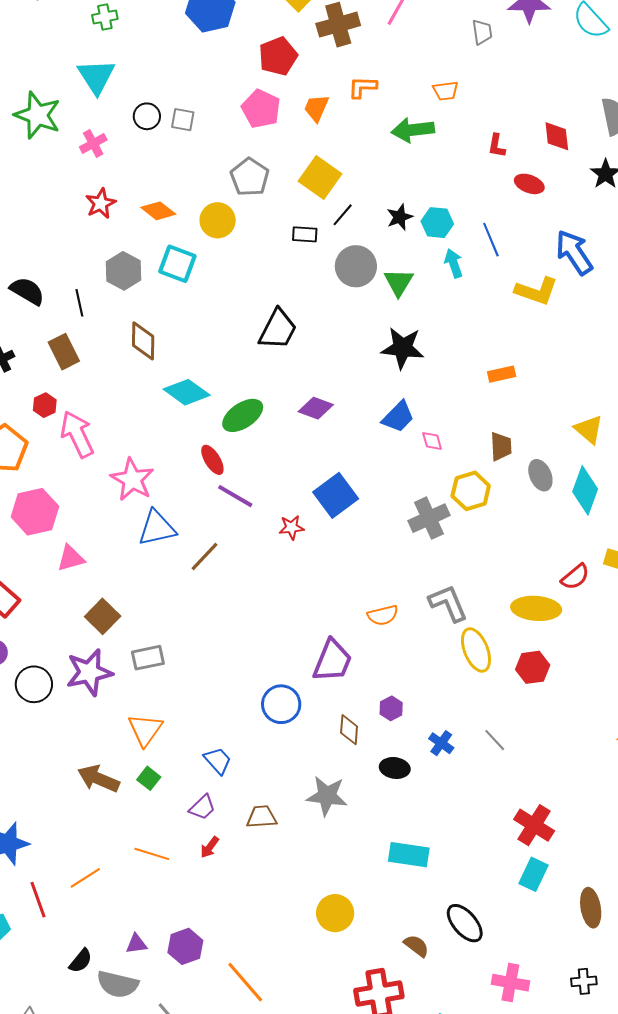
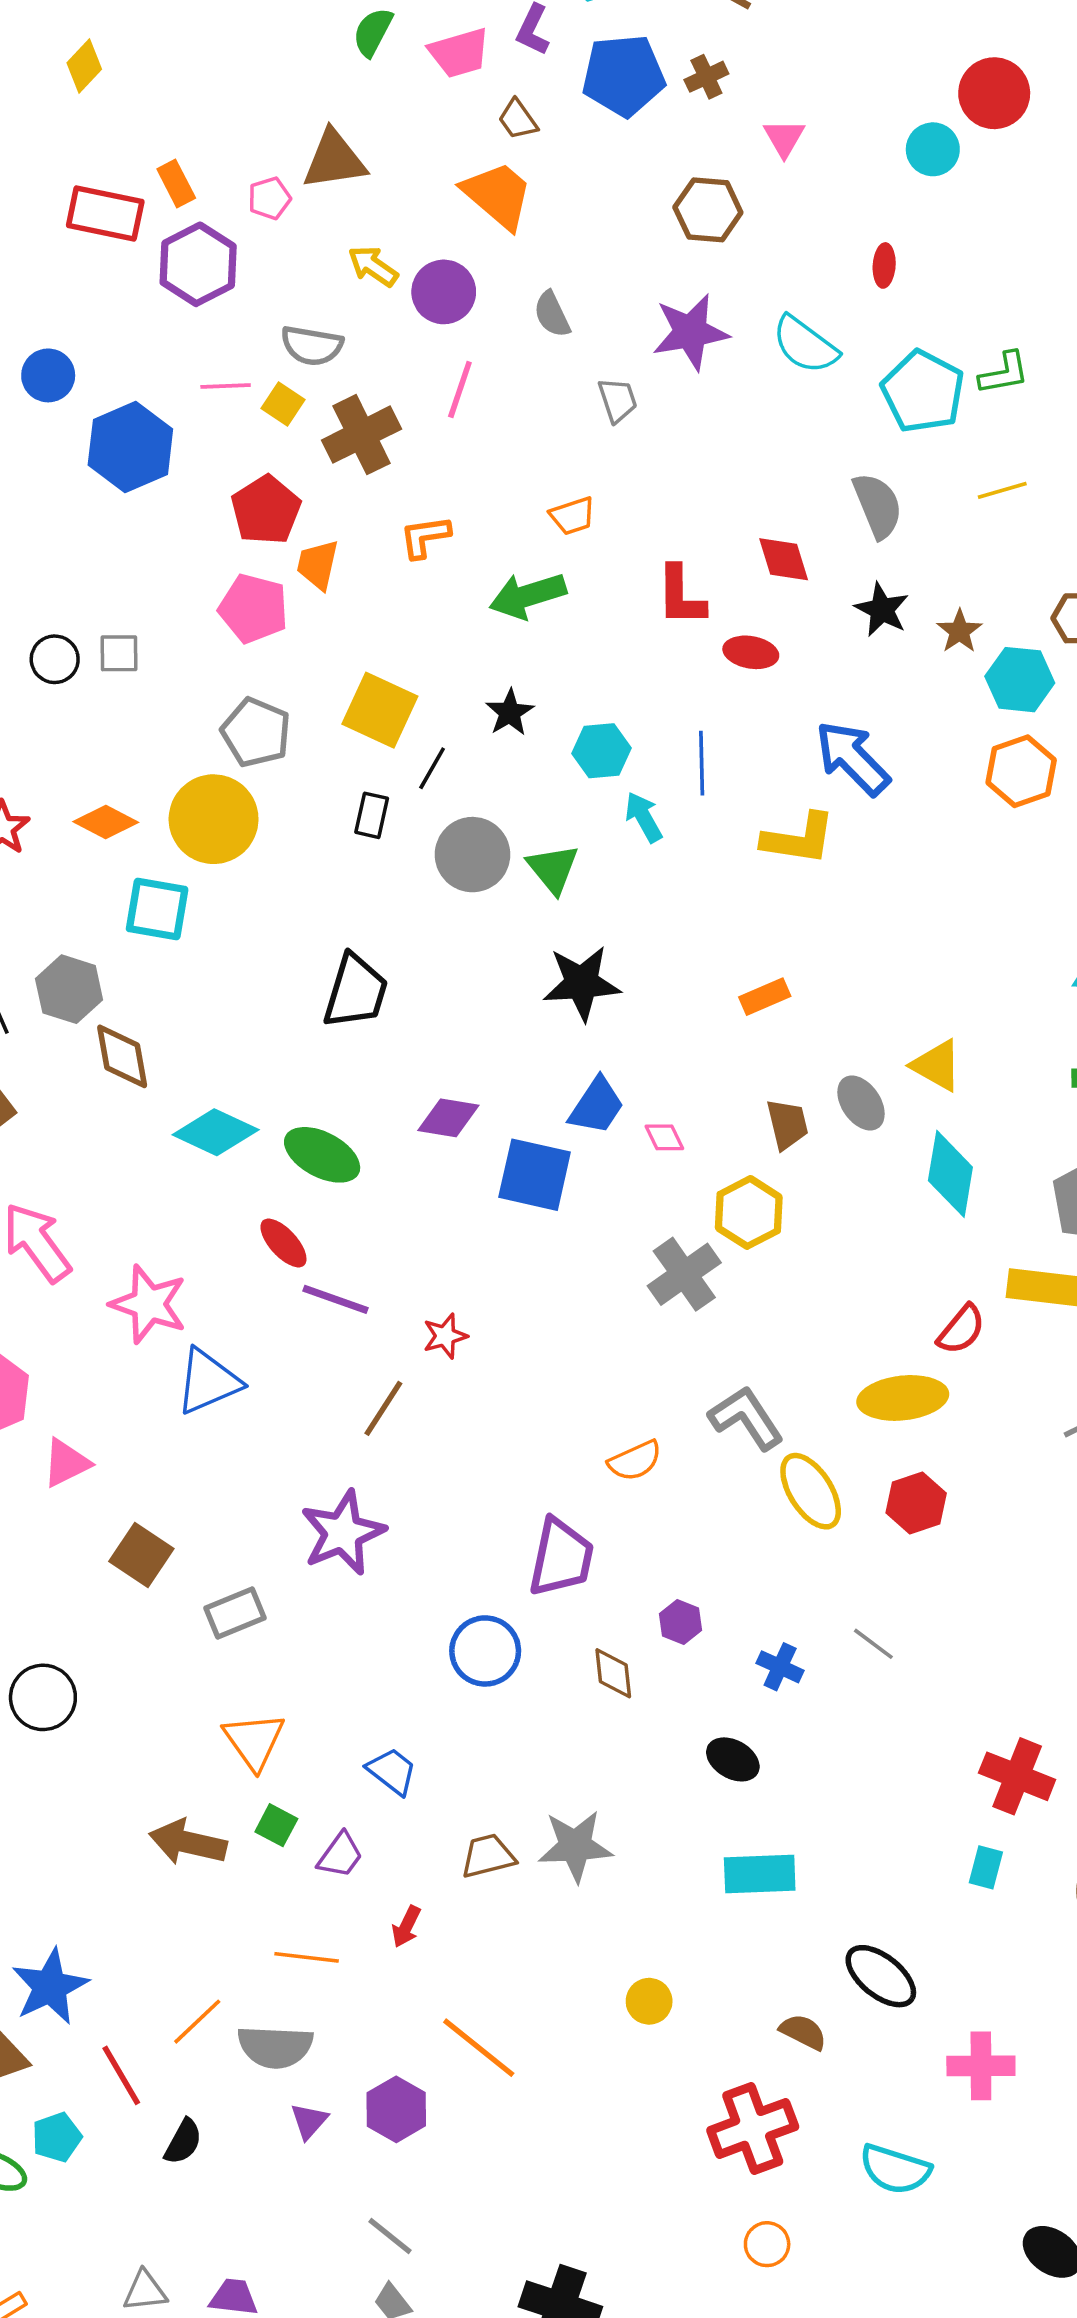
orange trapezoid: (316, 108) -> (318, 565), moved
red L-shape: (497, 146) -> (681, 596), size x1.5
black star: (400, 217) -> (510, 712), moved
yellow circle: (218, 220) -> (214, 819), size x1.4
black rectangle: (305, 234) -> (372, 815), turned -70
blue line: (491, 240) -> (702, 763), turned 32
gray hexagon: (124, 271) -> (69, 989), moved
green ellipse: (243, 415) -> (322, 1155), turned 72
gray ellipse: (540, 475) -> (861, 1103), moved
blue square: (336, 495) -> (535, 1175), moved, turned -30
brown line: (204, 557) -> (383, 1408), moved
purple star: (89, 672) -> (343, 1533), moved
black ellipse: (395, 768) -> (733, 1759), moved, turned 32
gray star: (327, 796) -> (575, 1846), moved
purple trapezoid: (202, 807) -> (340, 1855), moved
red cross: (534, 825) -> (1017, 1776), moved
cyan rectangle: (534, 874) -> (986, 1867), size x0.7
yellow circle: (335, 913) -> (649, 2001), size x0.7
purple triangle: (136, 944) -> (309, 2121), turned -30
black semicircle: (81, 961) -> (183, 2142), moved
orange line: (245, 982) -> (479, 2048), moved
gray semicircle: (118, 984) -> (275, 2047), moved

